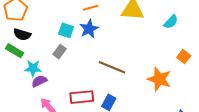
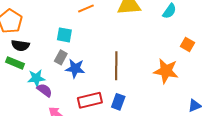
blue star: (89, 29) -> (75, 68), moved, turned -30
brown line: (112, 67) -> (116, 66), turned 76
purple semicircle: (39, 81) -> (45, 90), turned 70

